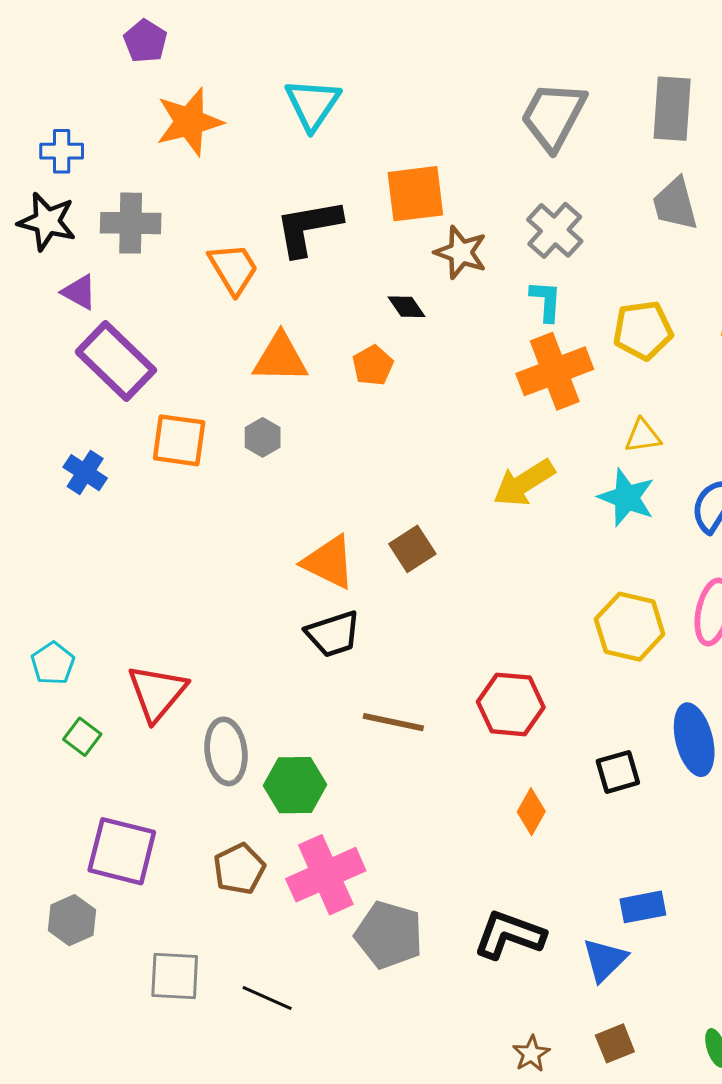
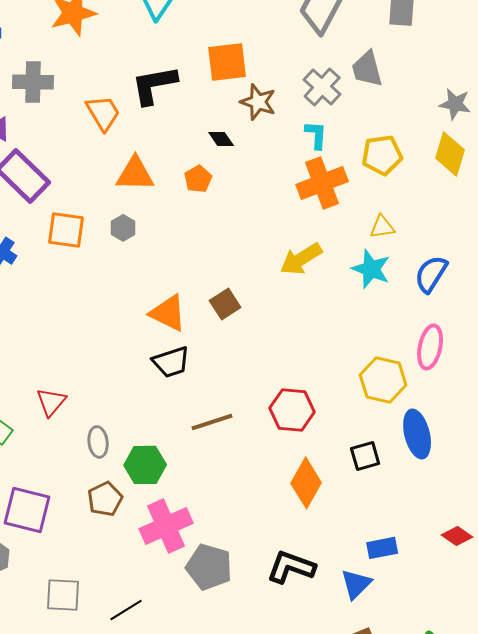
gray trapezoid: (675, 204) -> (367, 69), moved
yellow hexagon: (630, 627) -> (383, 380), moved
red triangle: (157, 693) -> (51, 402), size x0.7
brown line: (393, 722) -> (212, 422), turned -30
gray ellipse: (226, 751) -> (98, 442), size x0.7
orange diamond: (531, 812) -> (306, 483), size x1.6
brown pentagon: (239, 869) -> (105, 499), moved
black line: (267, 998) -> (126, 610), turned -56

